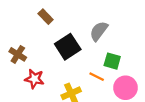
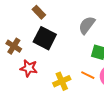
black square: (68, 47) -> (45, 38), moved, turned -30
orange line: (97, 77) -> (88, 75), moved

